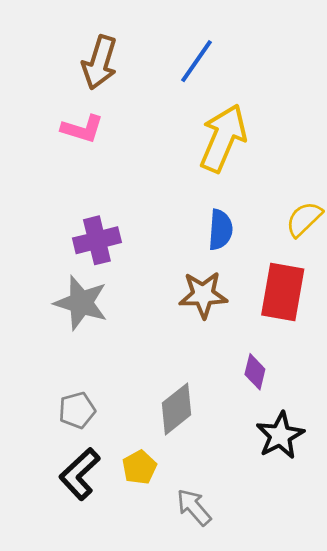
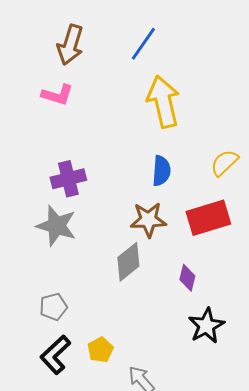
yellow arrow: (223, 138) -> (163, 102), turned -36
red rectangle: (283, 292) -> (208, 218), turned 63
gray diamond: (177, 409) -> (128, 262), moved

